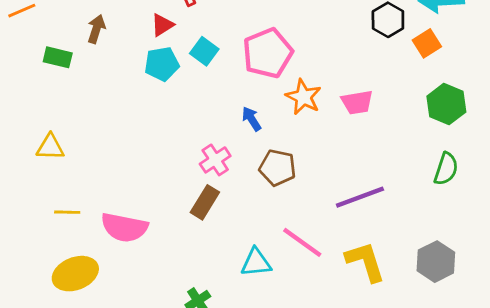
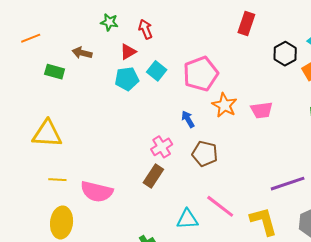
brown arrow: (96, 29) -> (82, 53), turned -96
yellow triangle: (50, 147) -> (47, 134), size x1.5
purple line: (360, 197) -> (288, 184), moved
yellow ellipse: (75, 274) -> (62, 222), turned -64

